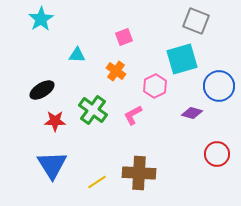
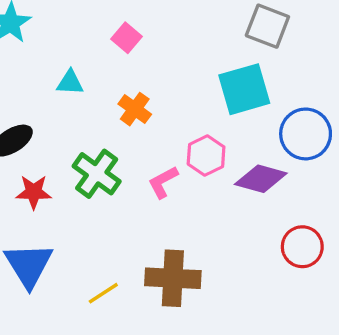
pink square: (124, 37) -> (126, 38), moved, turned -30
pink hexagon: (155, 86) -> (206, 156), moved
purple diamond: (192, 113) -> (261, 179), size x1.4

